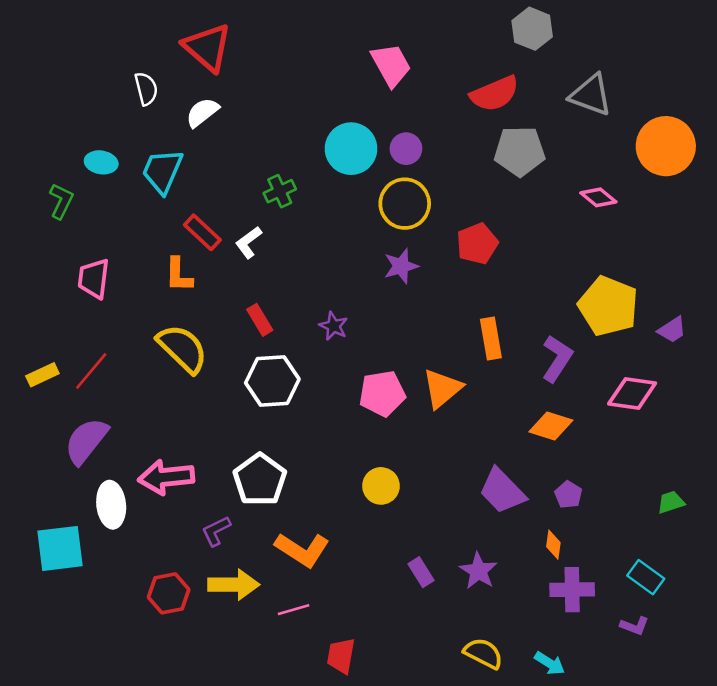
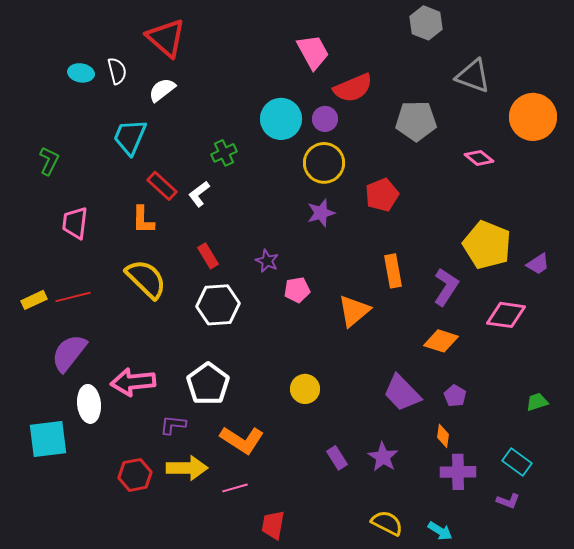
red semicircle: (495, 94) -> (353, 88), moved
cyan ellipse: (101, 162) -> (81, 73), moved
red line: (91, 371) -> (73, 297), turned 36
pink pentagon: (382, 393) -> (297, 290), moved, size x0.7
purple L-shape: (216, 531) -> (173, 425), turned 32

